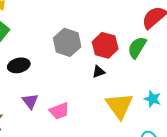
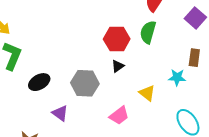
gray hexagon: (67, 42) -> (85, 83), moved
yellow triangle: (119, 106) -> (147, 93), size x0.6
pink trapezoid: (59, 111) -> (119, 115), moved

